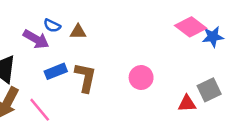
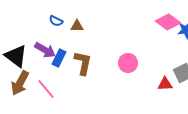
purple arrow: (36, 39) -> (45, 50), moved
blue rectangle: (56, 71) -> (59, 58), turned -42

